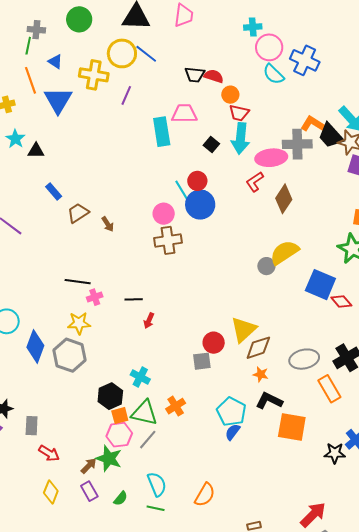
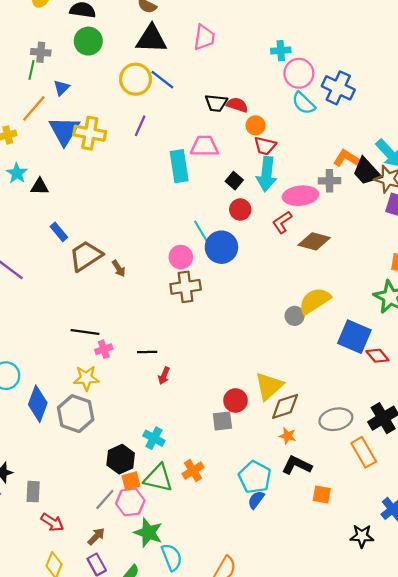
blue triangle: (55, 62) -> (61, 88), turned 42
yellow cross: (94, 75) -> (90, 133), moved
orange line: (30, 80) -> (34, 108), turned 60
gray cross: (297, 144) -> (329, 181), size x0.7
red circle: (197, 181) -> (240, 210), moved
brown diamond: (284, 199) -> (314, 241), turned 72
brown trapezoid: (78, 213) -> (86, 256), size x1.4
orange square: (292, 427) -> (322, 495), size x0.6
gray line: (148, 440) -> (105, 500), moved
black star: (335, 453) -> (362, 536), moved
green star: (109, 458) -> (148, 533), moved

